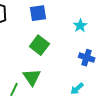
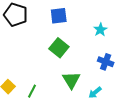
green triangle: (32, 77) -> (71, 80), moved

